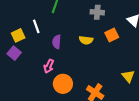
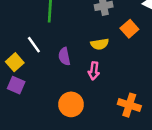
pink arrow: (49, 66) -> (94, 71), moved
orange circle: (63, 84) -> (71, 104), moved

